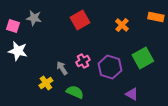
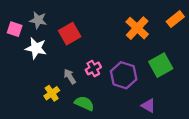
orange rectangle: (156, 17) -> (175, 19), turned -49
red square: (80, 20) -> (70, 34), moved
orange cross: (122, 25) -> (137, 28), size x1.5
white star: (18, 51) -> (36, 48), moved

